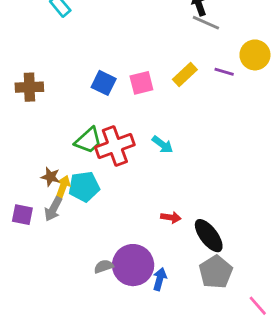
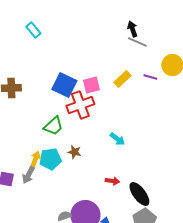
blue square: (104, 83) -> (64, 85), size x1.4
cyan arrow: (162, 145) -> (117, 139), moved
red cross: (115, 146) -> (80, 105), moved
brown star: (50, 177) -> (74, 152), moved

